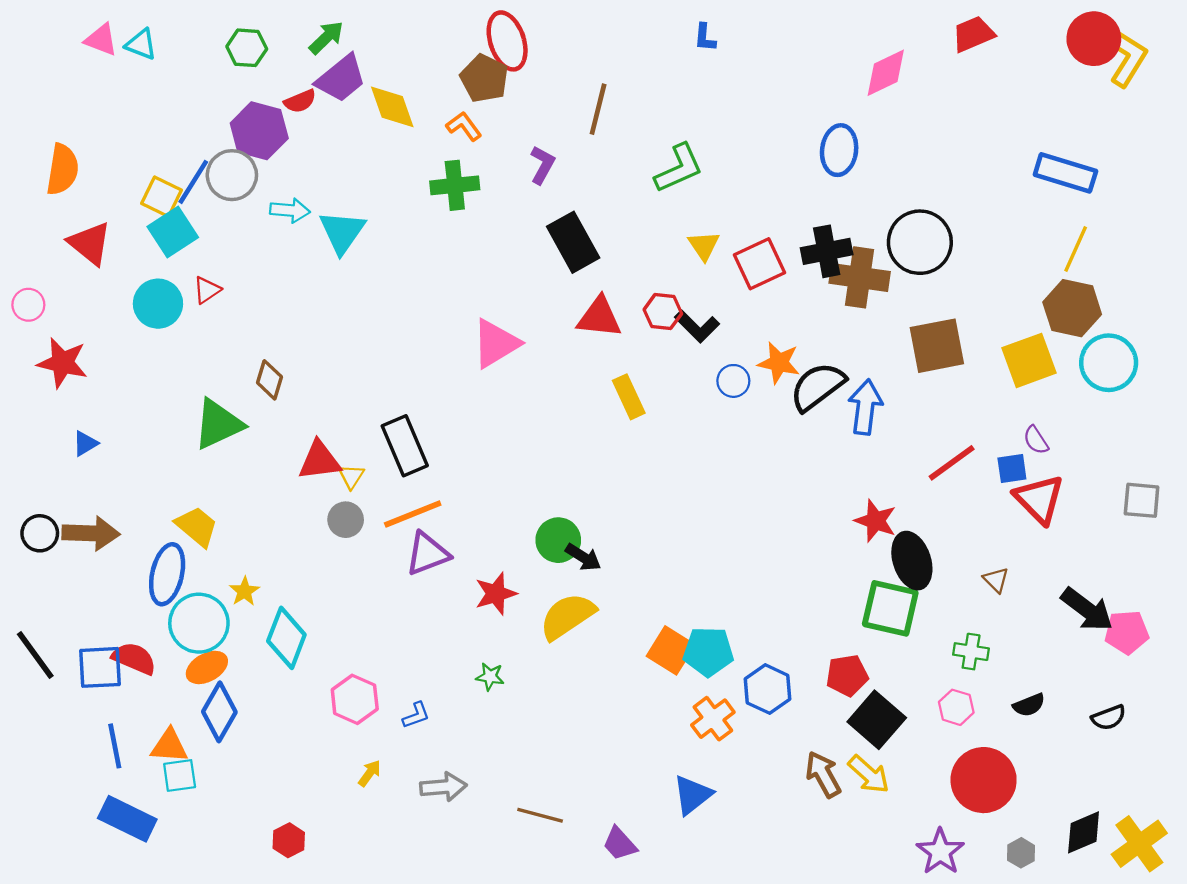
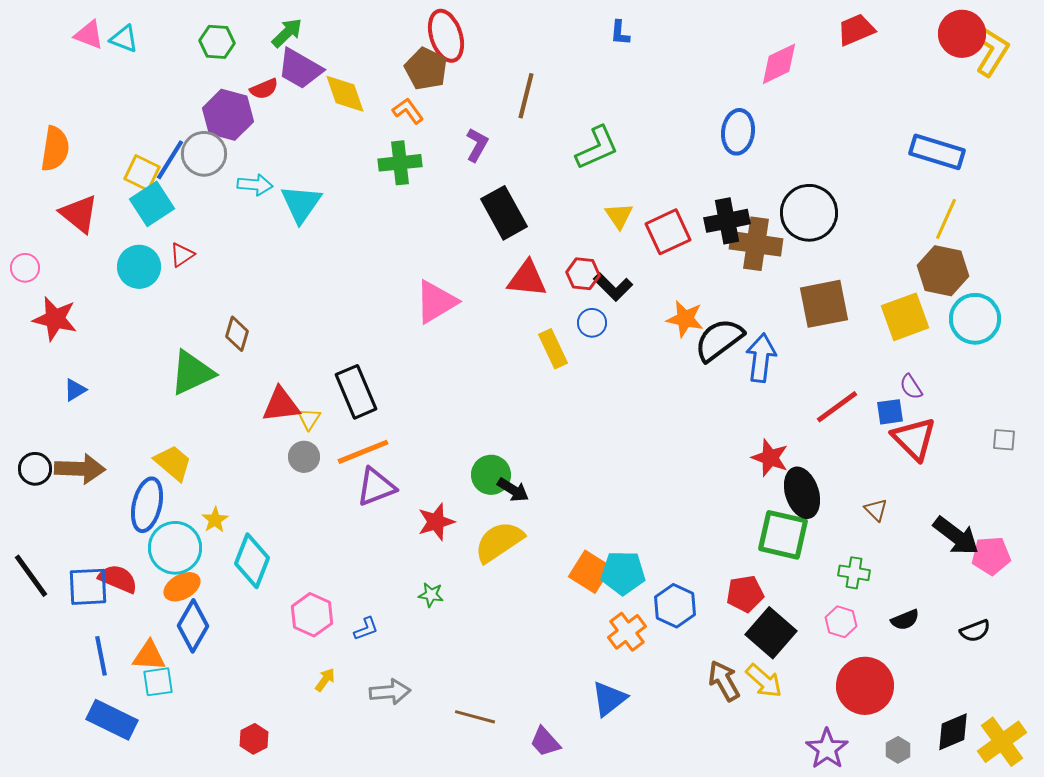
purple trapezoid: (341, 78) -> (300, 69), turned 69
blue circle: (733, 381) -> (592, 323), moved
gray square: (1142, 500) -> (1004, 440), size x0.7

